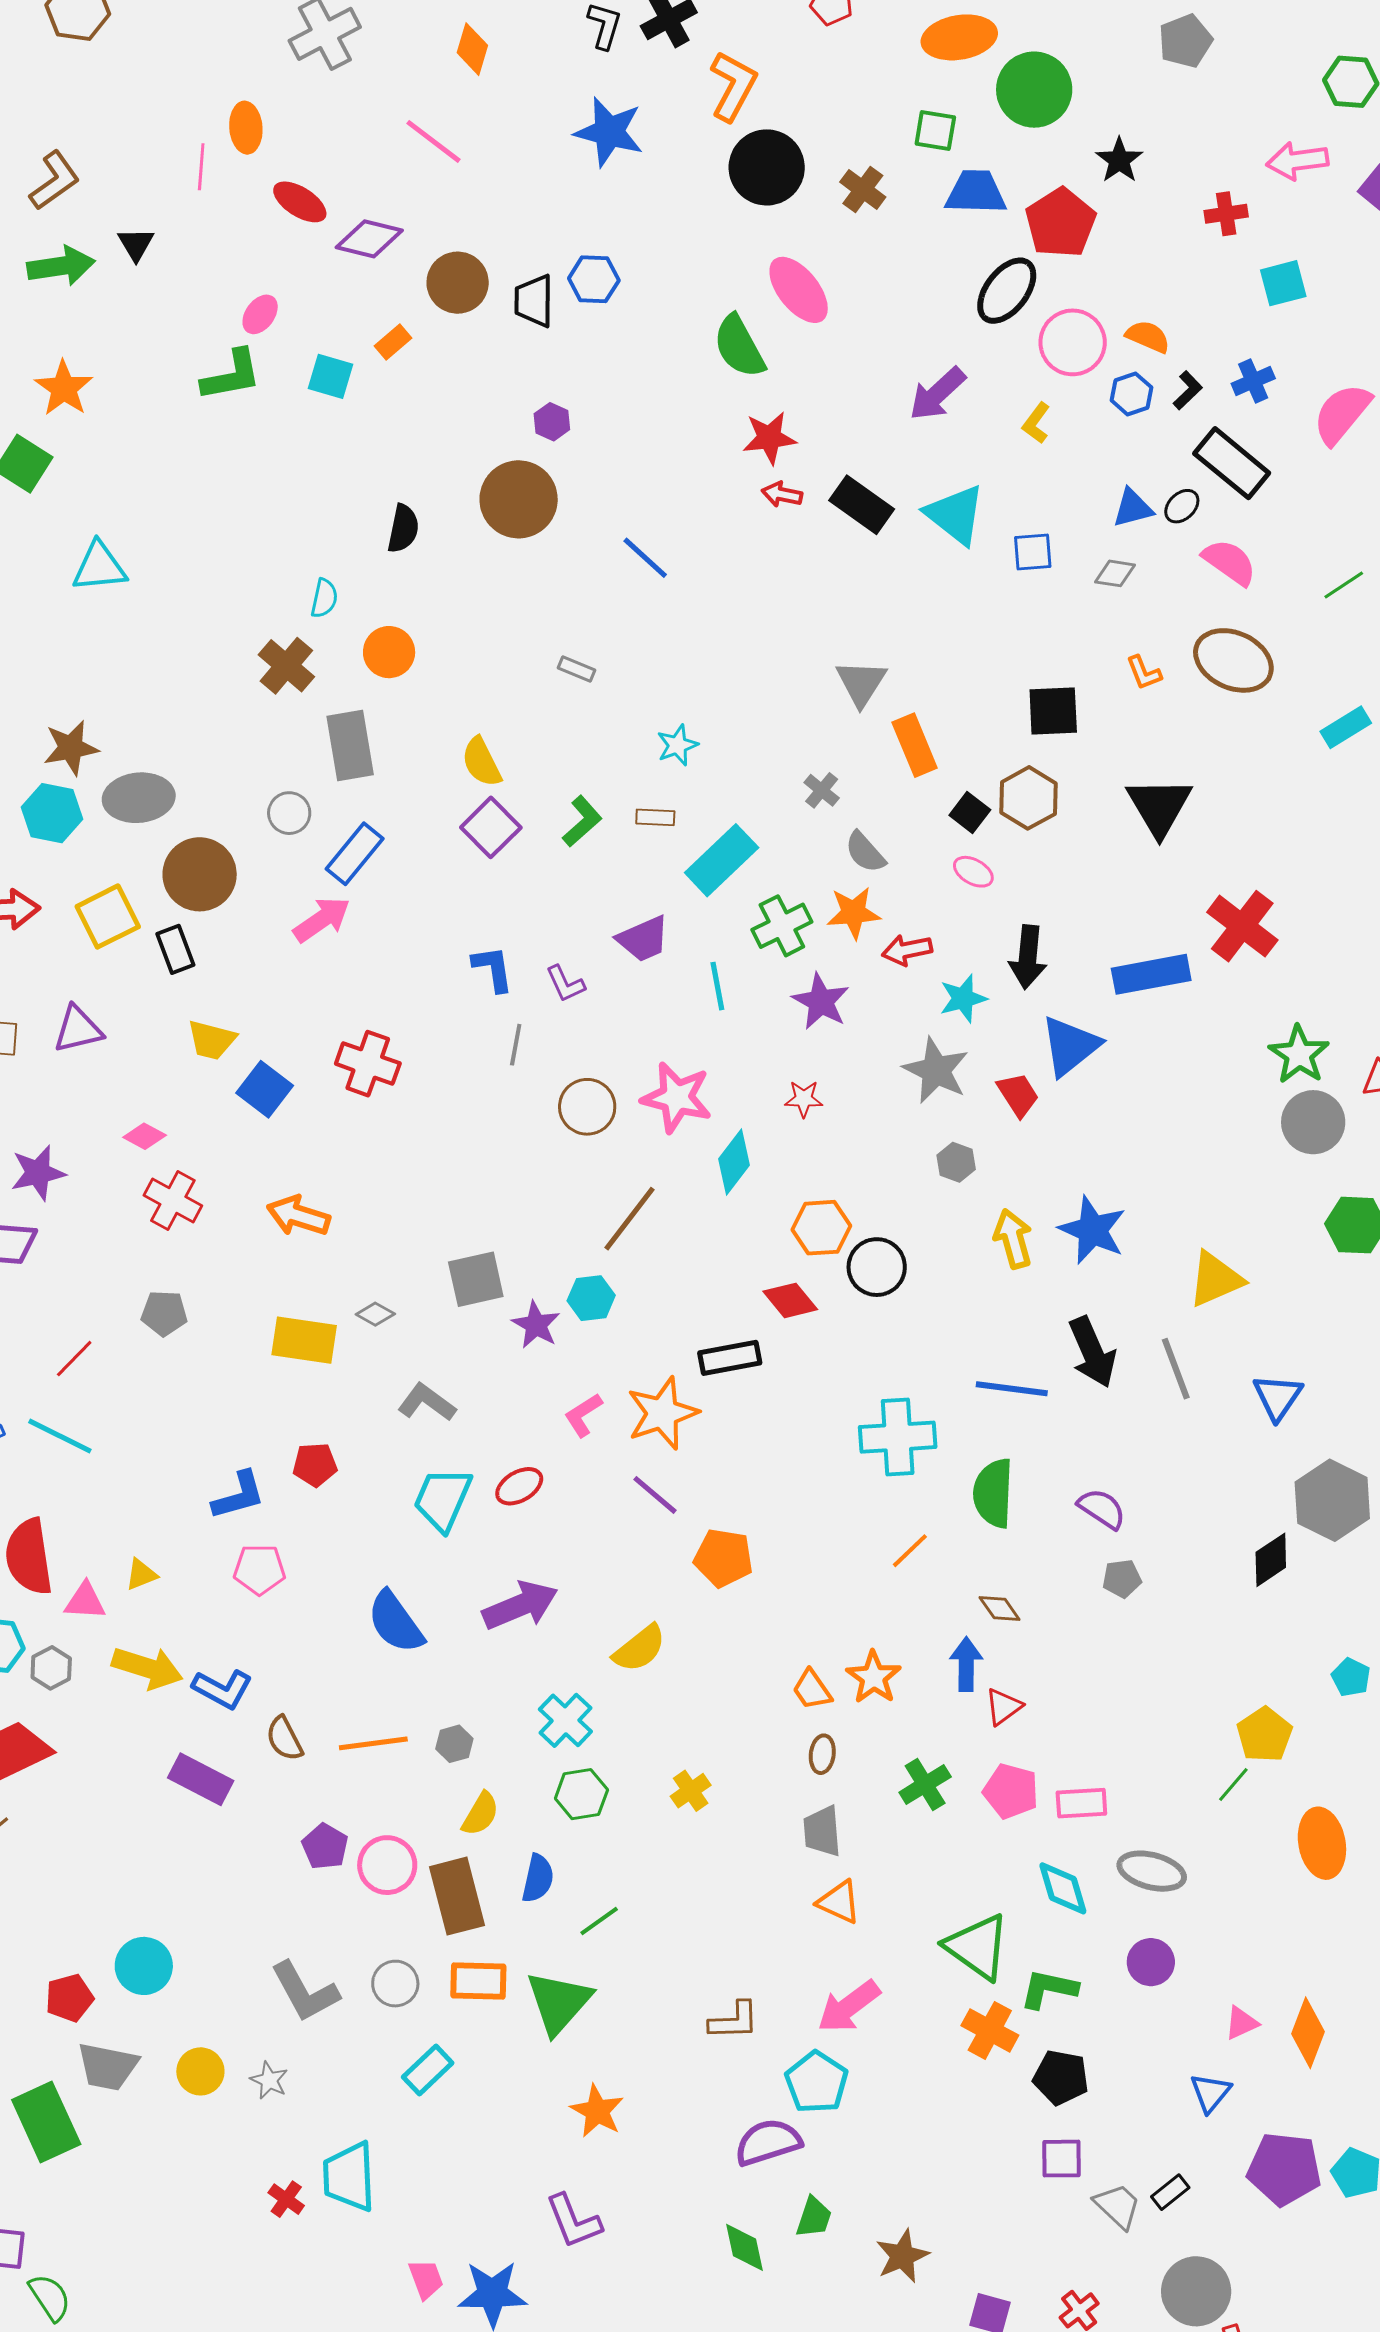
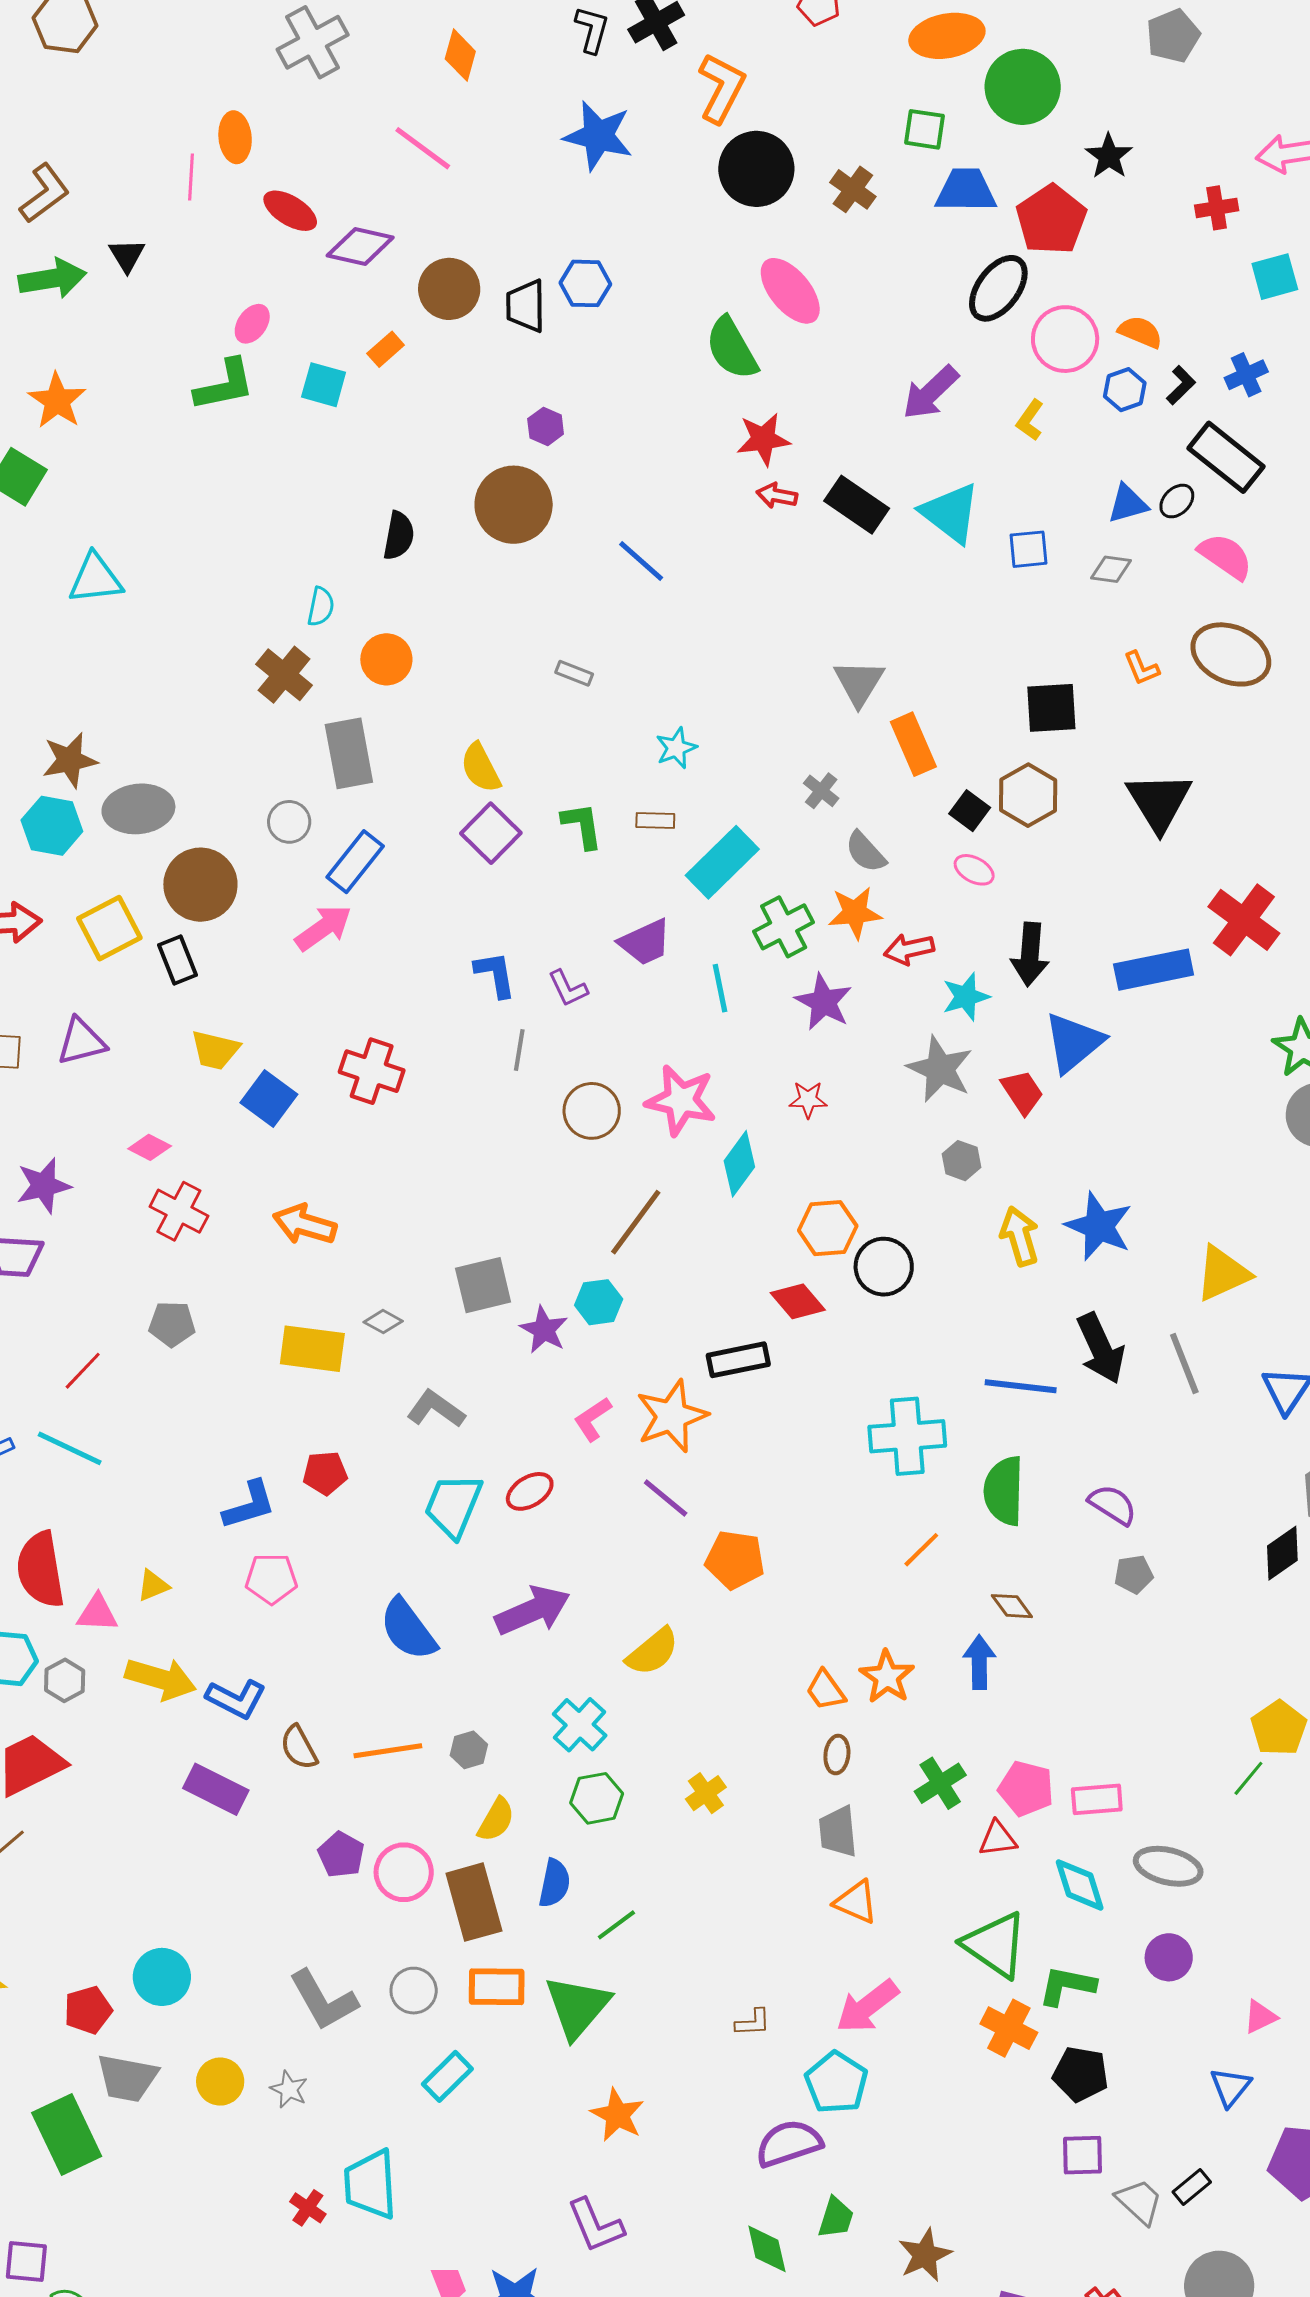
green L-shape: (582, 821) -> (582, 826), turned -56
red triangle: (1003, 1707) -> (998, 1839), moved, turned 30
brown L-shape: (734, 2021) -> (753, 2022), size x0.7

